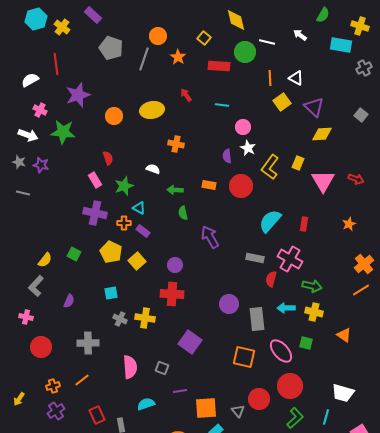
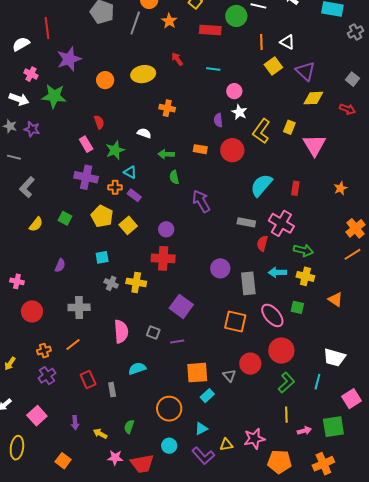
red arrow: (356, 179) -> (347, 109), moved
gray L-shape: (36, 286) -> (27, 187), moved
purple line: (180, 391) -> (177, 342), moved

